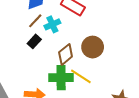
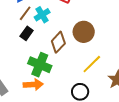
yellow line: (81, 76) -> (92, 64), moved, turned -70
green cross: (61, 78) -> (40, 65), moved, turned 30

